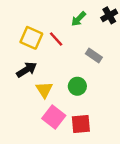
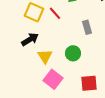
gray rectangle: (94, 56) -> (87, 27), turned 40
red square: (81, 124) -> (89, 83), moved

